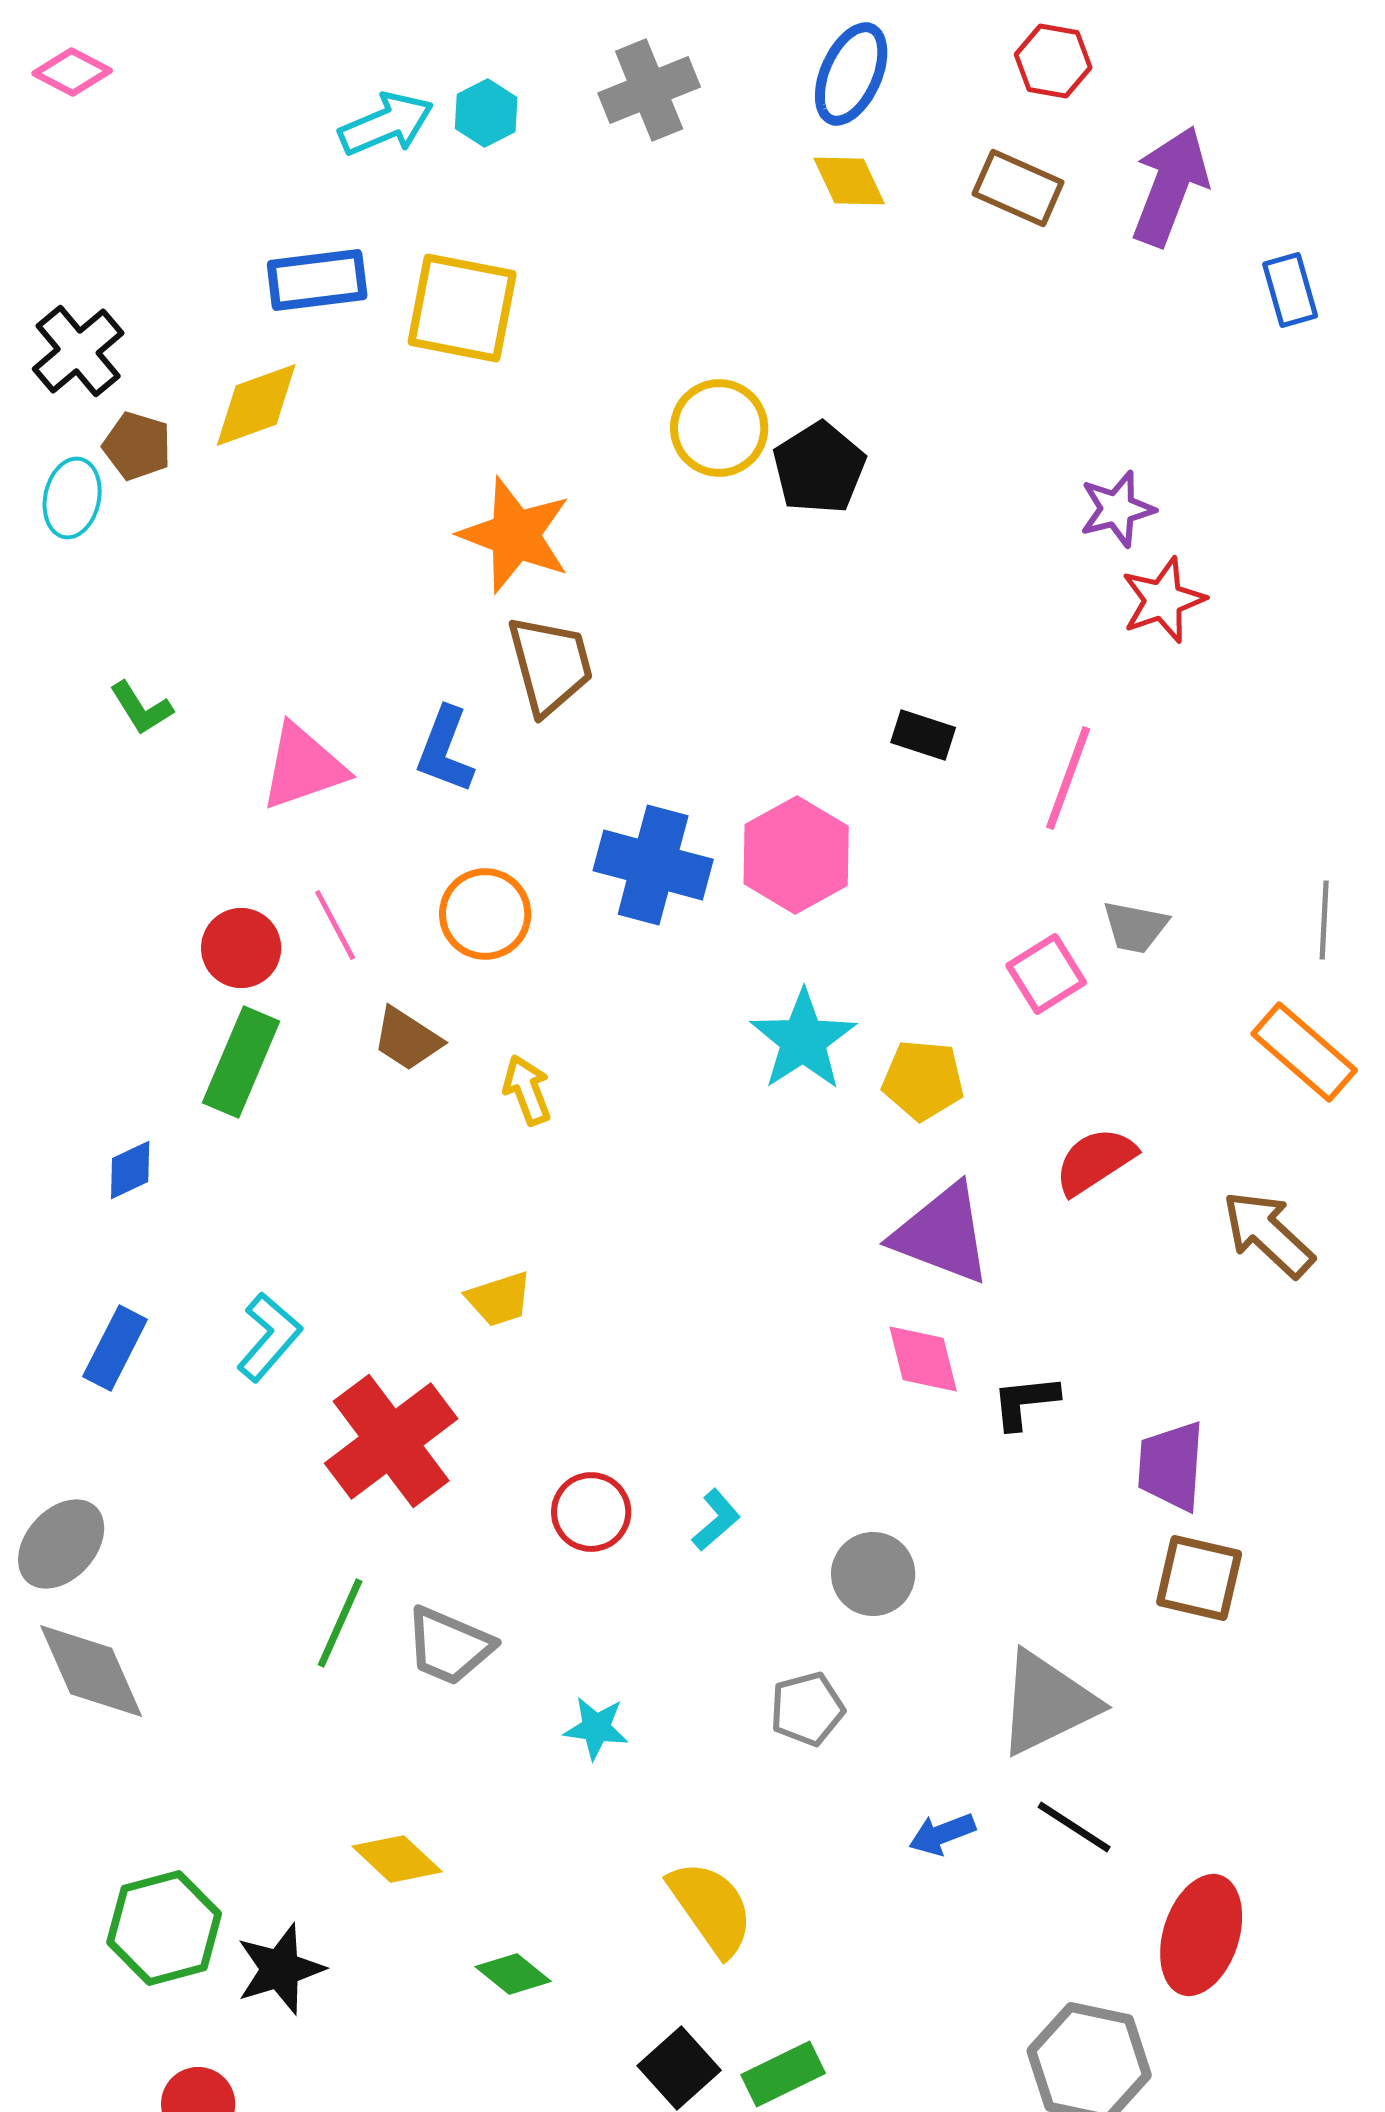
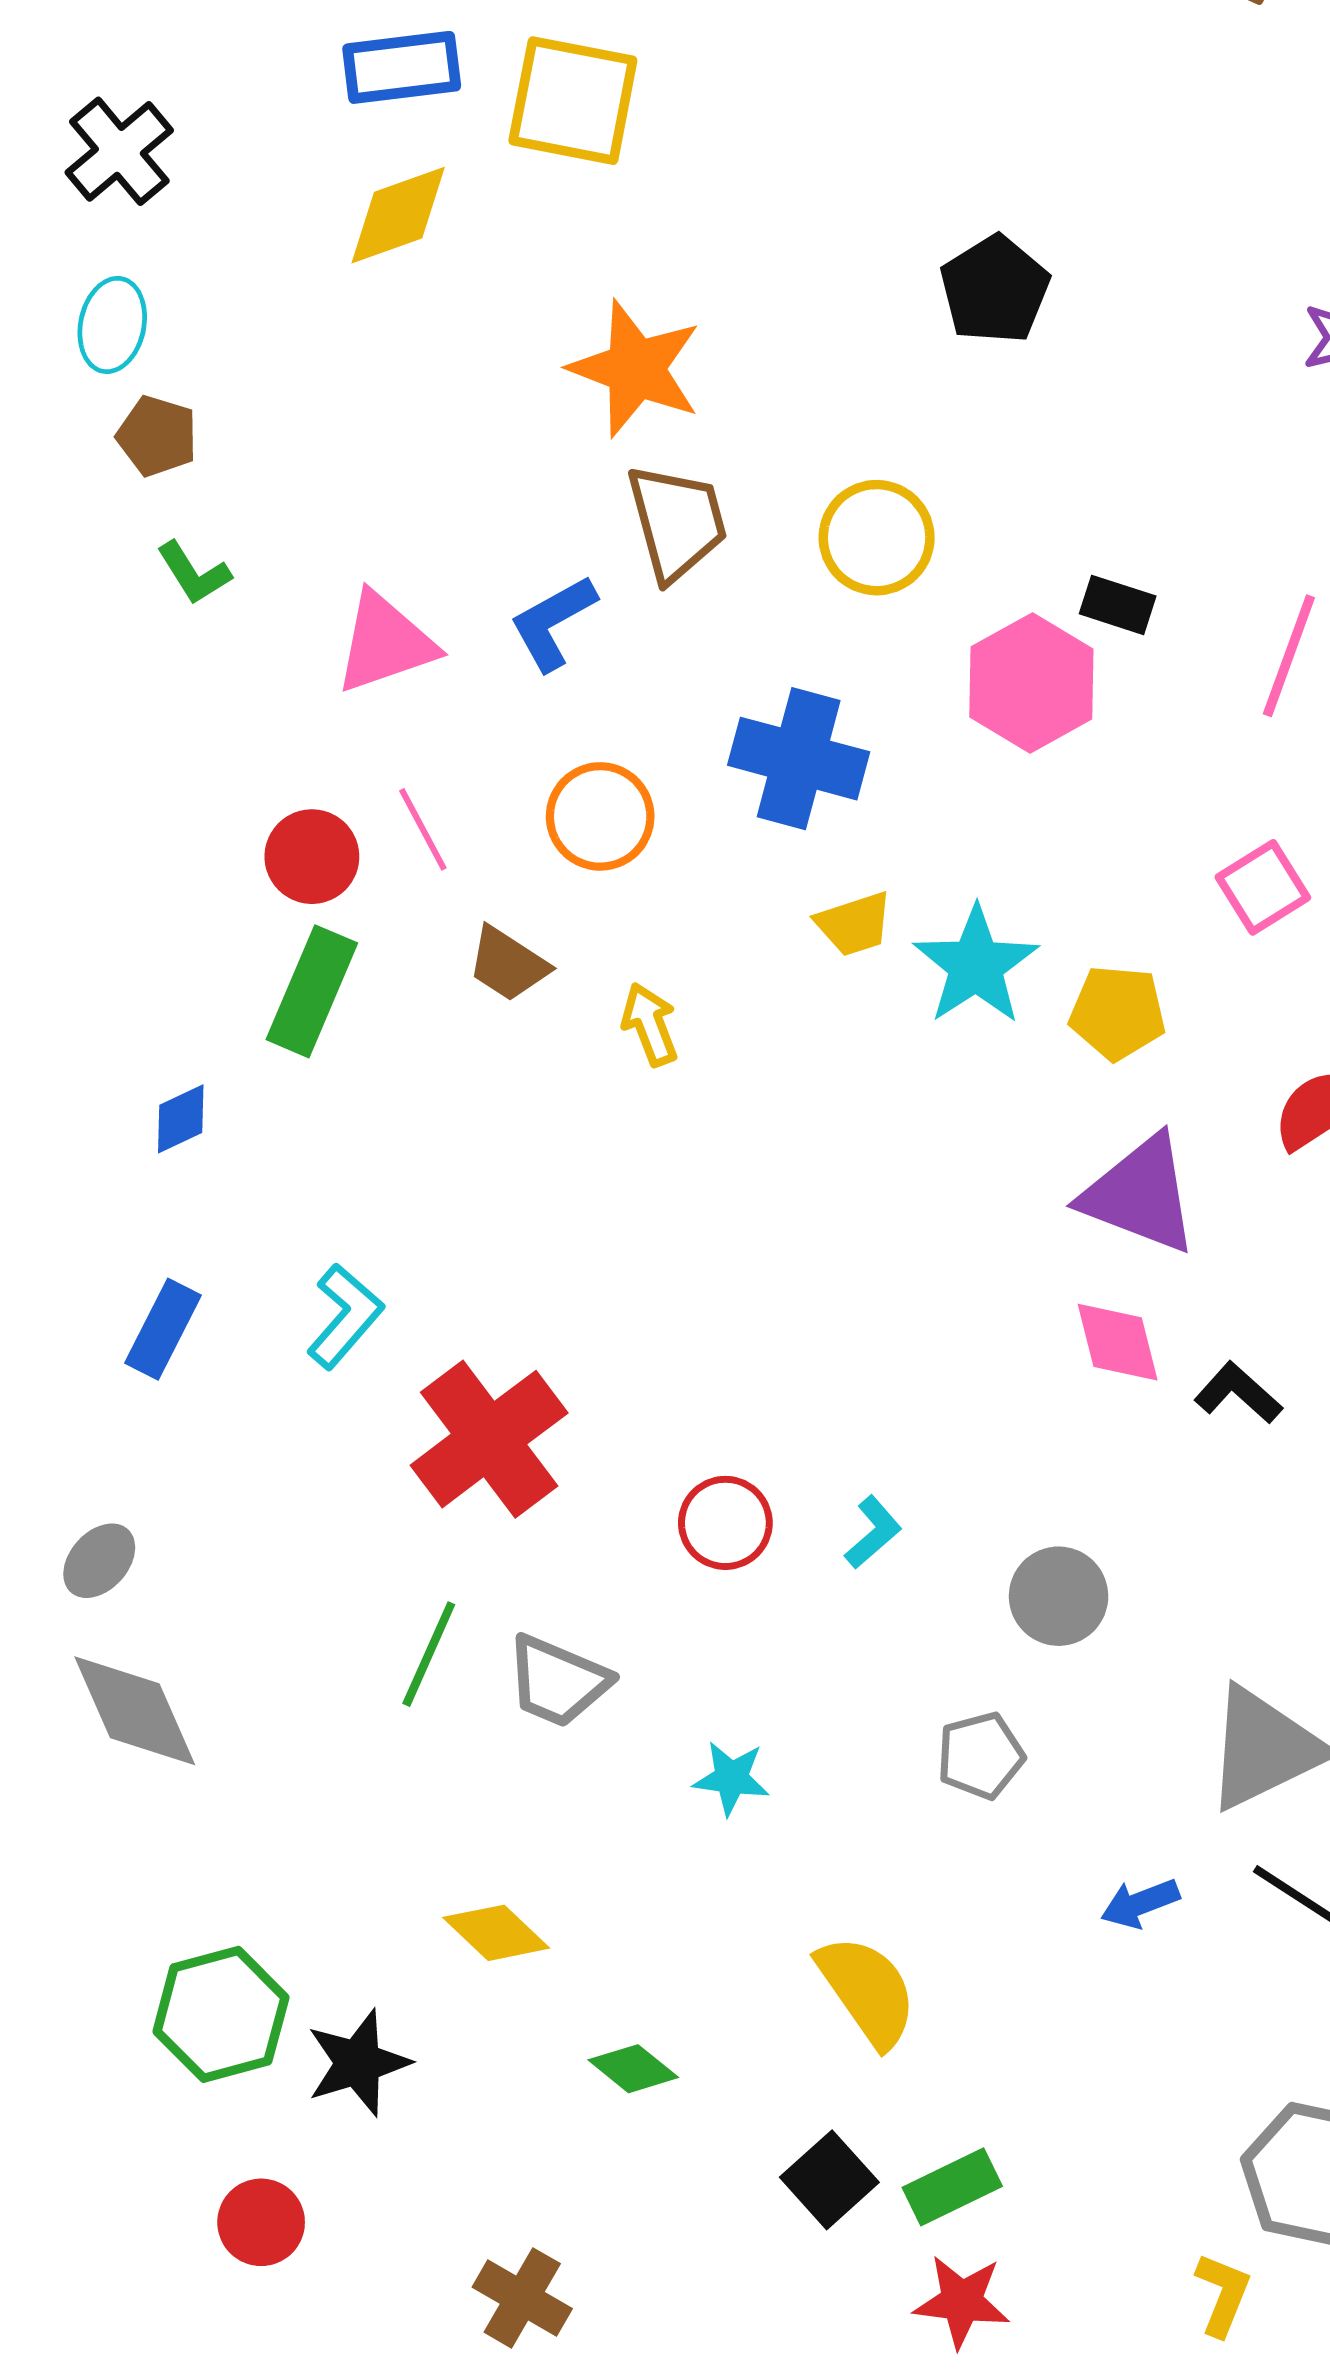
yellow diamond: (256, 405) -> (398, 215), moved
yellow circle: (719, 428) -> (877, 538), moved
brown pentagon: (137, 446) -> (157, 436), moved
blue L-shape: (445, 750) -> (553, 623), turned 40
pink hexagon: (796, 855) -> (1031, 683), moved
yellow trapezoid: (499, 1299) -> (854, 924), moved
black L-shape: (1025, 1402) -> (1238, 1393), turned 48
gray ellipse: (61, 1544) -> (99, 1561), size x0.7

